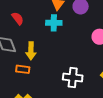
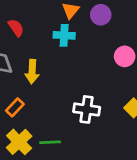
orange rectangle: (23, 69) -> (15, 107), moved, turned -56

